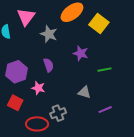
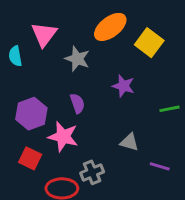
green line: (104, 70) -> (170, 109), moved
pink star: (38, 88) -> (63, 137), size x1.5
purple line: (105, 110) -> (160, 166), turned 40

